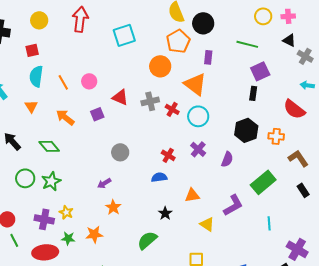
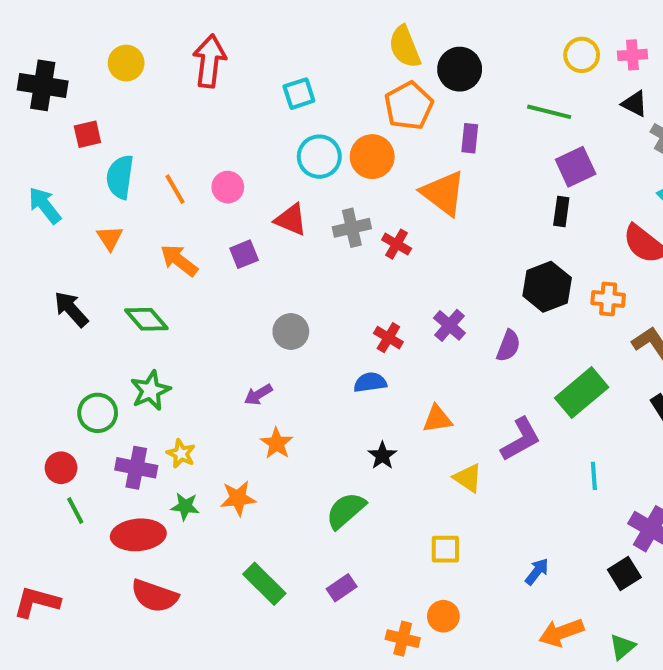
cyan square: (124, 35) -> (299, 94), size x0.7
red square: (32, 50) -> (87, 134), moved
cyan circle: (198, 116) -> (319, 157), moved
green circle: (25, 178) -> (98, 413), moved

